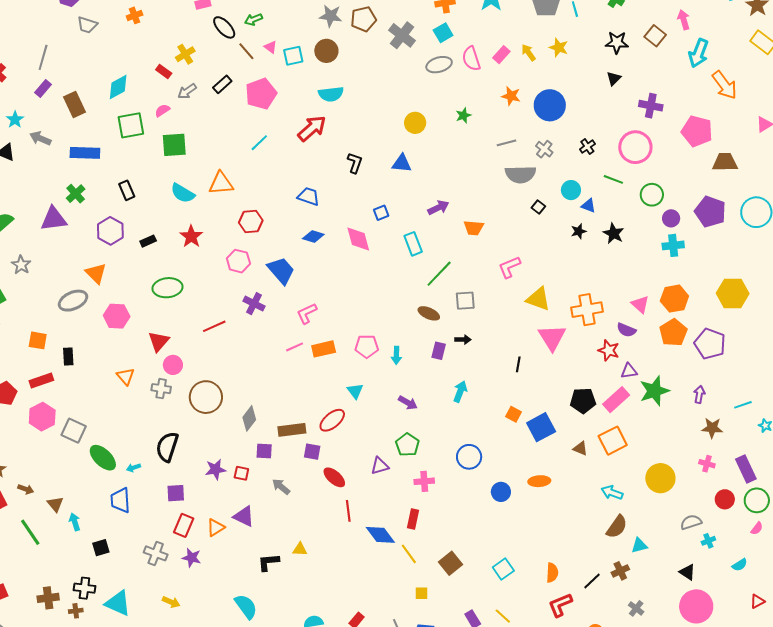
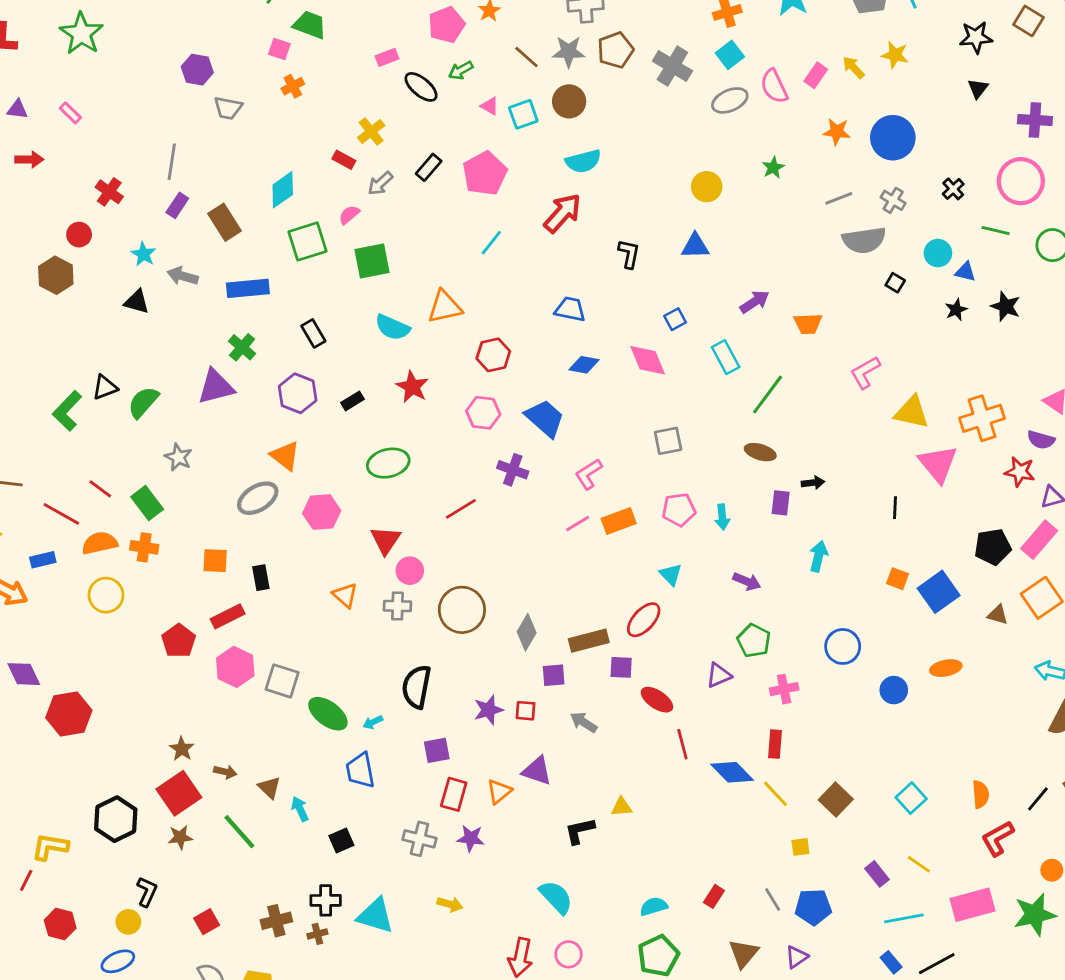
brown line: (246, 51) -> (526, 57), moved
gray square: (465, 301) -> (668, 441), moved

